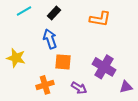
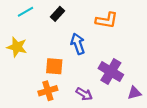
blue arrow: (50, 39) -> (78, 44), moved
yellow star: (16, 58) -> (17, 47), moved
orange square: (63, 62) -> (54, 66), moved

